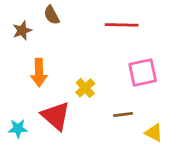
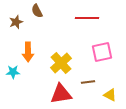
yellow cross: (85, 88) -> (61, 63), size x1.5
red triangle: (56, 116) -> (61, 94), moved, turned -50
cyan star: (18, 129) -> (13, 72), moved

